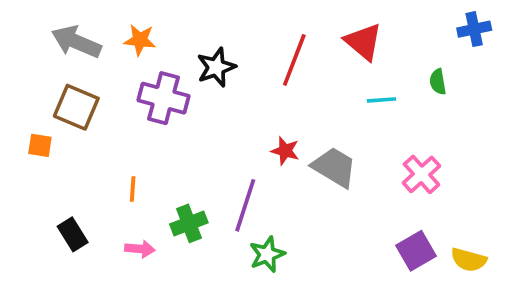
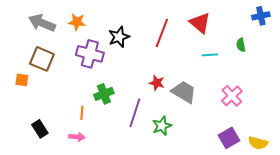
orange line: (133, 189) -> (82, 113), moved
green cross: (189, 223) -> (104, 94), moved
green star: (267, 254) -> (162, 126), moved

